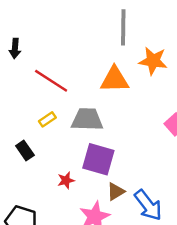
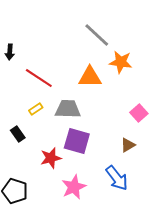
gray line: (123, 27) -> (97, 35), turned -48
red star: (66, 180) -> (51, 158), size x1.5
brown triangle: (116, 192) -> (128, 145), moved

